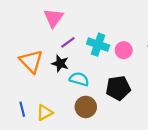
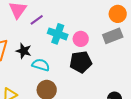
purple line: (68, 42) -> (37, 20), moved
black pentagon: (118, 88) -> (81, 62), moved

